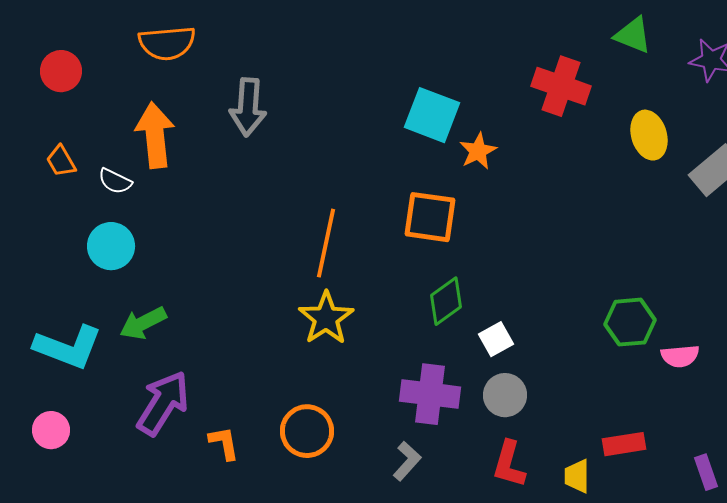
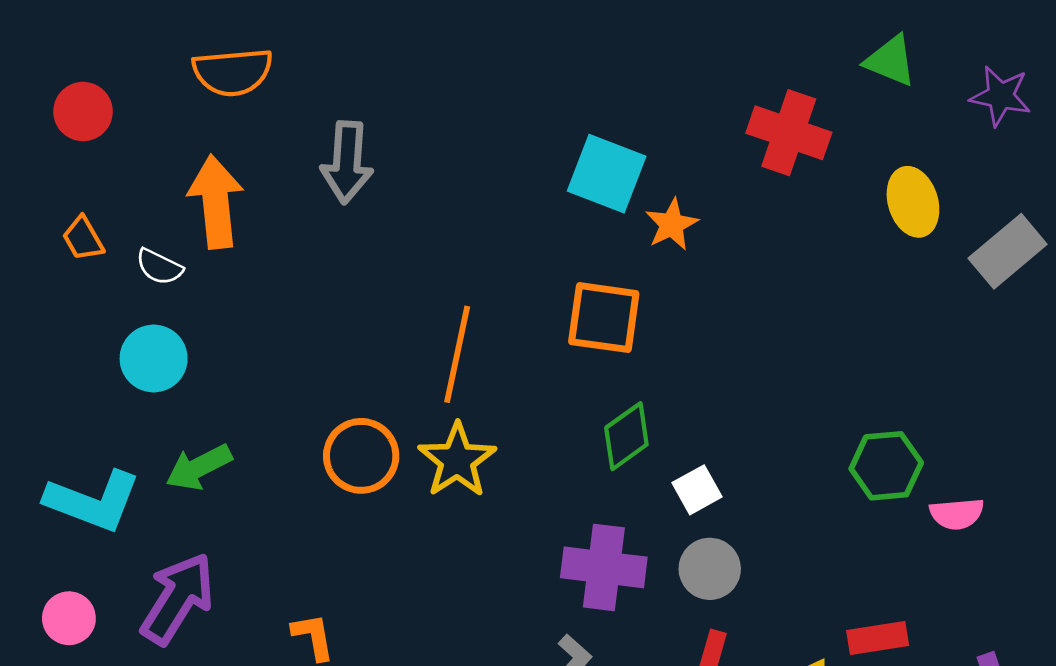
purple arrow: (163, 403) -> (178, 598), moved
orange circle: (307, 431) -> (361, 456), moved

